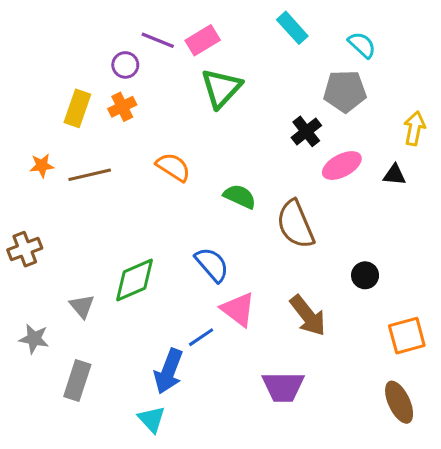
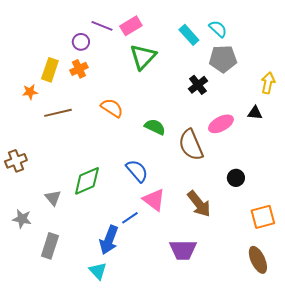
cyan rectangle: (292, 28) -> (189, 35), moved
cyan semicircle: (362, 45) -> (218, 29), moved
orange star: (42, 166) -> (30, 92), moved
pink ellipse: (342, 166) -> (221, 124), moved

